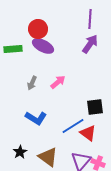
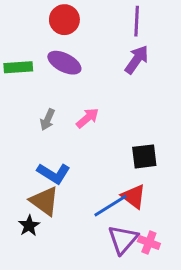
red circle: (38, 29) -> (64, 20), moved
blue line: (73, 126) -> (111, 206), moved
brown triangle: (48, 157) -> (44, 201), moved

